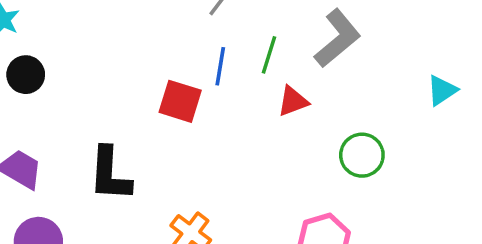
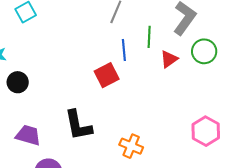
red square: (180, 101) -> (107, 75), turned -30
green circle: (362, 155) -> (204, 51), moved

